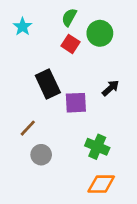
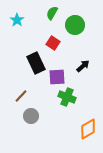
red square: (71, 44) -> (53, 43), moved
green cross: (97, 147) -> (67, 97), moved
orange diamond: (101, 184) -> (88, 129), moved, turned -30

